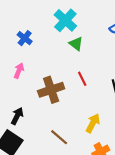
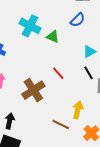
green triangle: (76, 44) -> (53, 37), moved
brown line: (59, 137) -> (61, 124), moved

